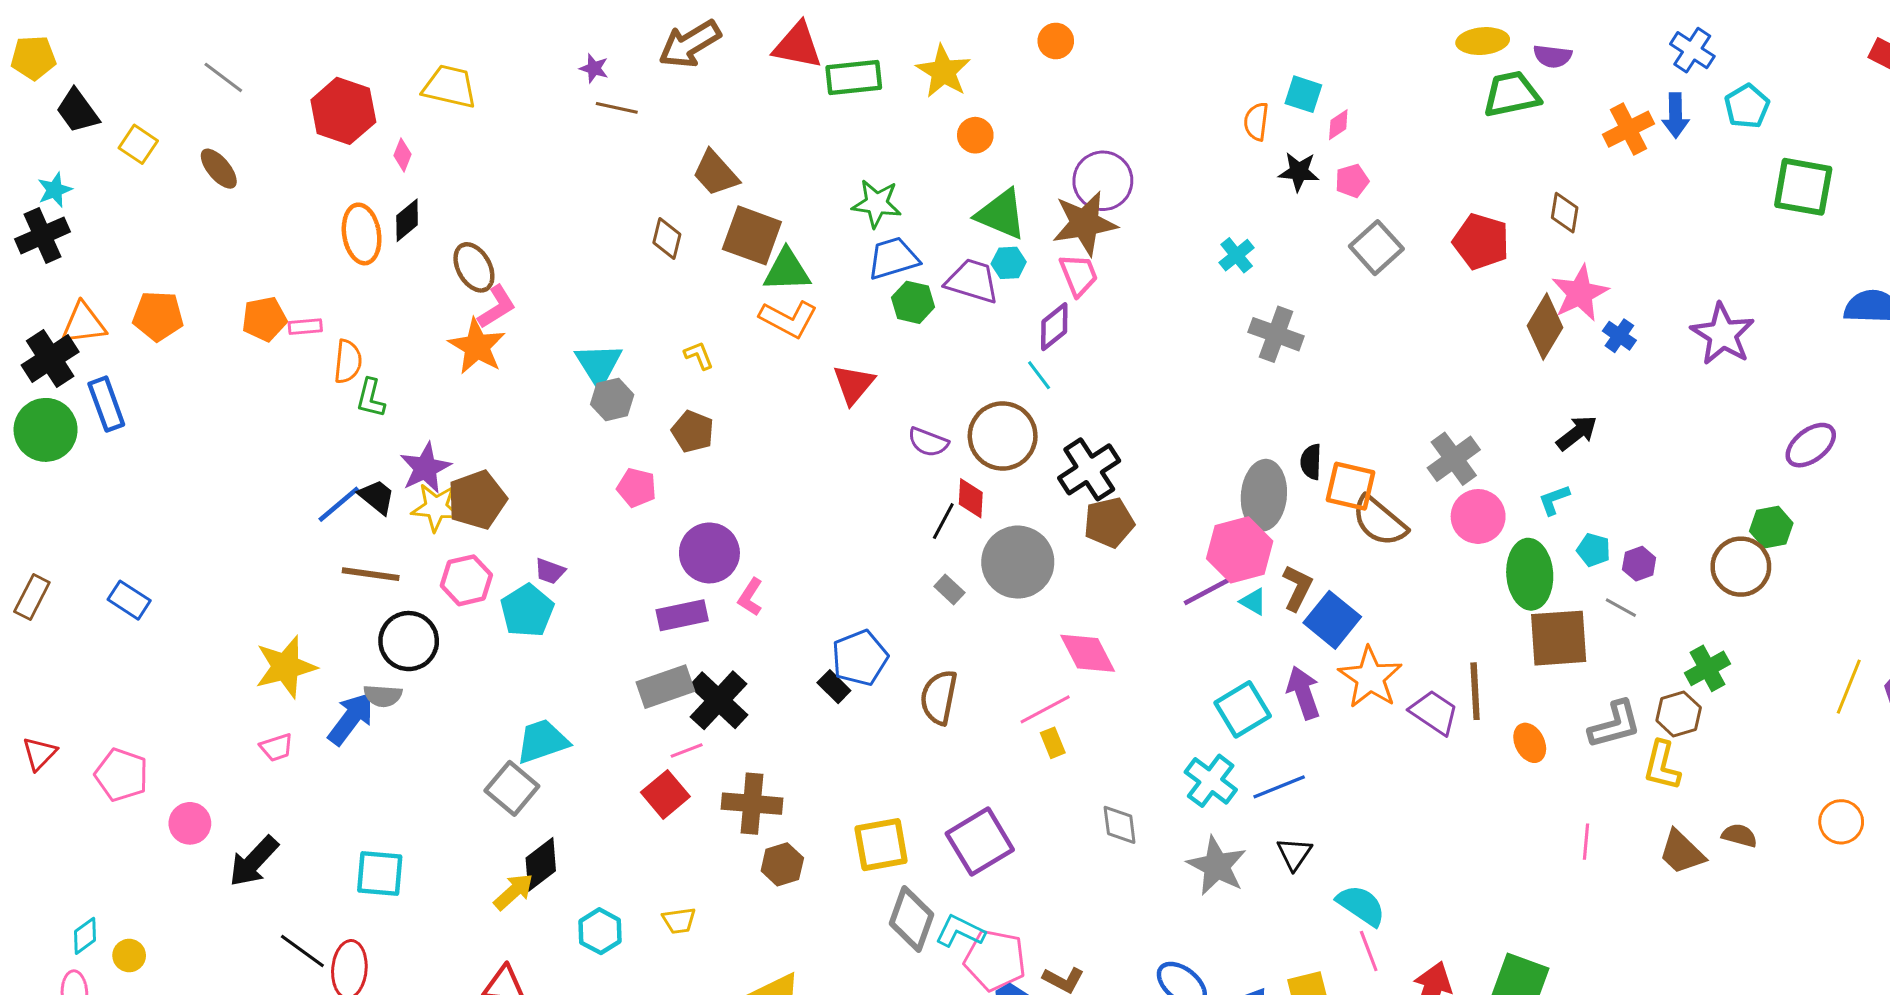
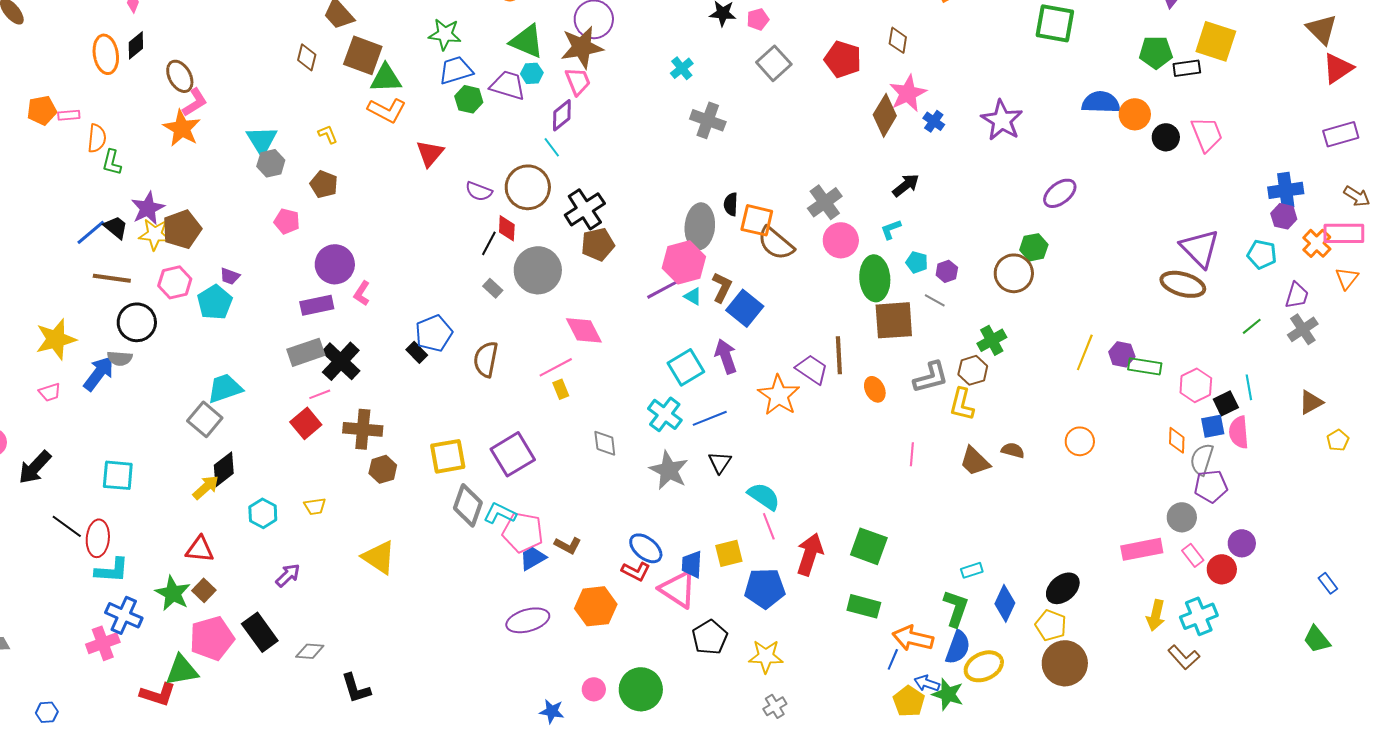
orange star: (1370, 678) -> (779, 395), moved

